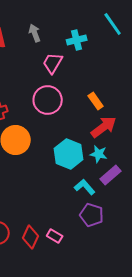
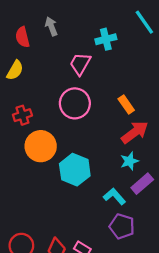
gray arrow: (35, 33) -> (51, 26), moved
cyan hexagon: (69, 154) -> (75, 170), moved
cyan star: (99, 154) -> (129, 161), turned -30

